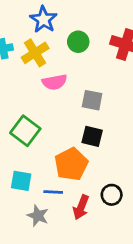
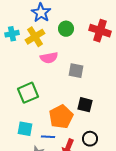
green square: (25, 131) -> (28, 93), turned 30
black square: (92, 136) -> (85, 105), moved

